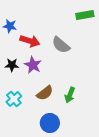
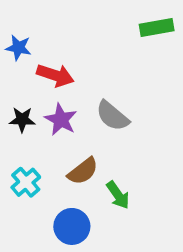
gray semicircle: (61, 45) -> (112, 116), moved
green arrow: (70, 95) -> (118, 195), moved, turned -56
blue circle: (50, 123) -> (72, 226), moved

